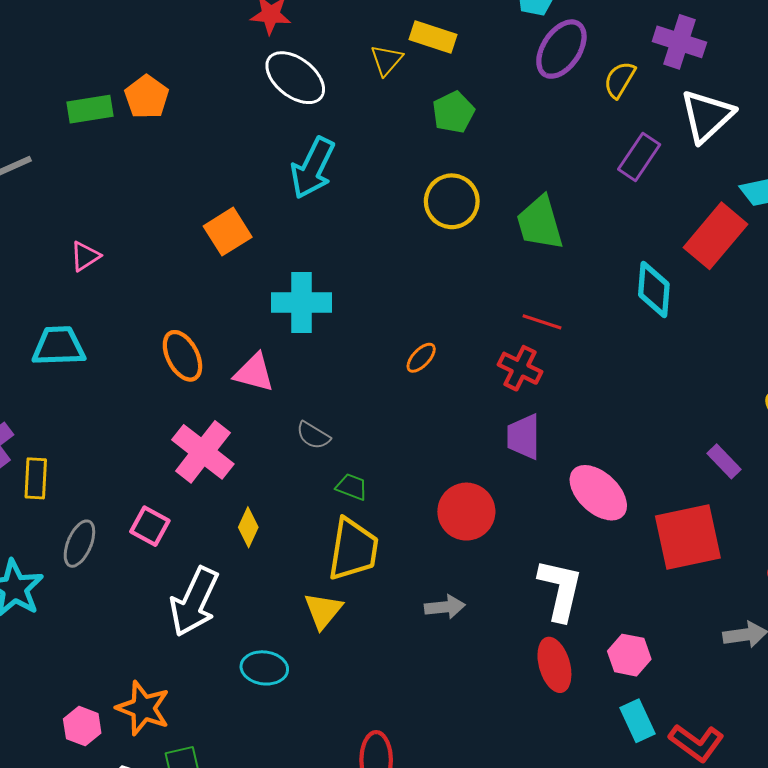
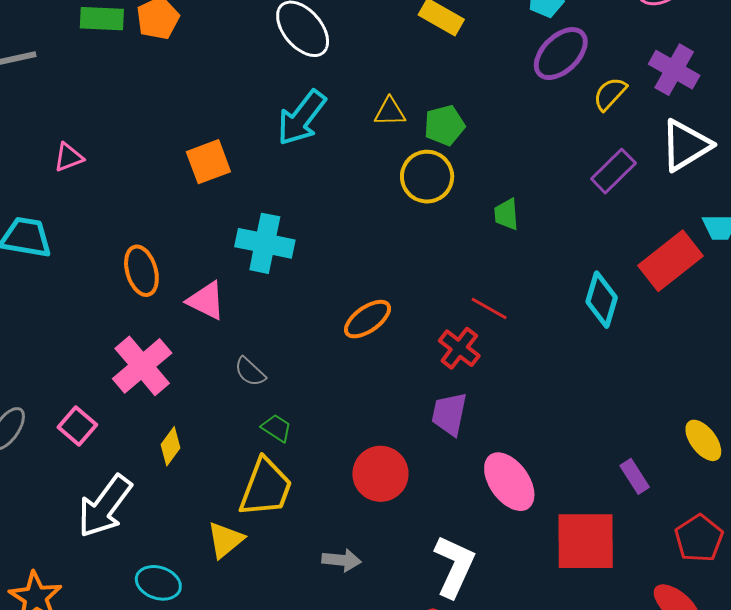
yellow triangle: (387, 60) -> (390, 112), moved, turned 36
green pentagon: (453, 112) -> (444, 125), moved
green trapezoid: (540, 223) -> (506, 214), size x0.6
orange ellipse: (421, 358) -> (368, 319), size x1.5

